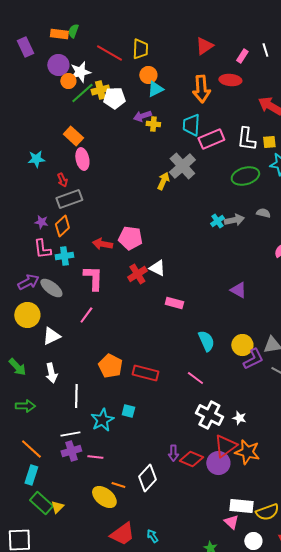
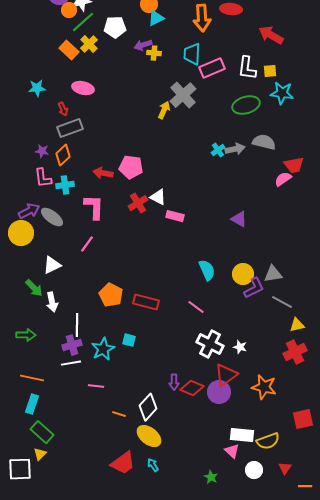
yellow cross: (100, 90) -> (89, 44), moved, turned -30
orange rectangle: (73, 136) -> (69, 50), moved
pink ellipse: (82, 159) -> (83, 88), turned -65
gray semicircle: (263, 213) -> (264, 142), size x1.6
pink rectangle: (174, 303) -> (175, 216), moved
yellow circle: (27, 315) -> (21, 233), moved
green arrow: (17, 367) -> (34, 288), moved
orange line: (31, 449) -> (32, 378), turned -30
purple cross: (71, 451) -> (72, 345), moved
orange star: (247, 452) -> (264, 387), moved
yellow ellipse: (104, 497) -> (149, 436), moved
yellow triangle: (57, 507) -> (40, 454), moved

